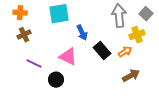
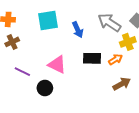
gray arrow: (119, 16) -> (109, 23), turned -50
blue arrow: (82, 33) -> (78, 30), moved
black rectangle: (102, 51) -> (92, 58), turned -48

